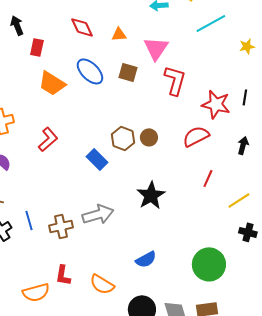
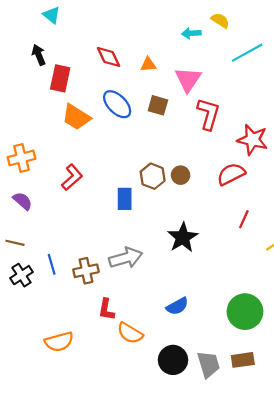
red rectangle: (37, 47) -> (60, 78), size x1.4
blue rectangle: (97, 159) -> (125, 199), turned 45
red L-shape: (63, 275) -> (106, 309), moved

